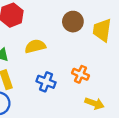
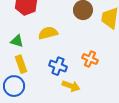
yellow arrow: (94, 103) -> (71, 86), moved

